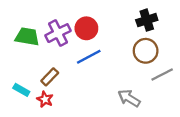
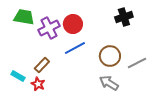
green trapezoid: (27, 37) -> (24, 17), moved
brown circle: (146, 51) -> (110, 56), moved

